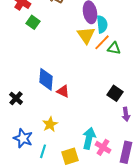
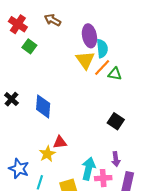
red triangle: (63, 91) -> (60, 142), moved, turned -32
black cross: (16, 98) -> (11, 99), moved
purple arrow: (126, 114) -> (116, 159), moved
pink cross: (103, 147) -> (103, 178), turned -35

